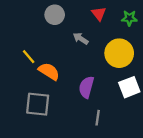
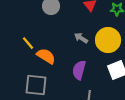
gray arrow: (81, 38) -> (81, 38), moved

